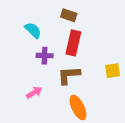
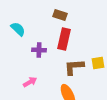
cyan semicircle: (33, 30) -> (18, 29), moved
brown L-shape: (69, 75) -> (74, 67), moved

